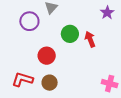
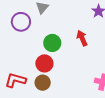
green circle: (70, 34) -> (52, 43), moved
red circle: (47, 56) -> (44, 63), moved

